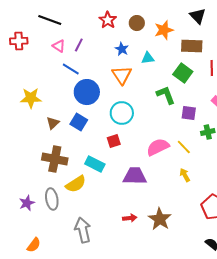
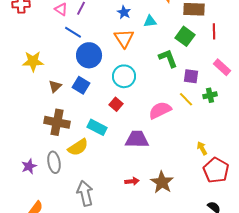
red square: (114, 141) -> (116, 104), turned -32
yellow line: (184, 147) -> (186, 99), moved
yellow arrow: (185, 175) -> (202, 148), moved

